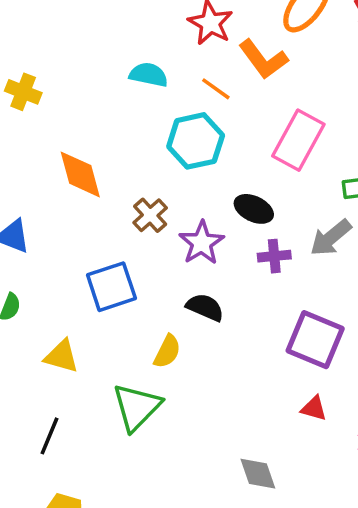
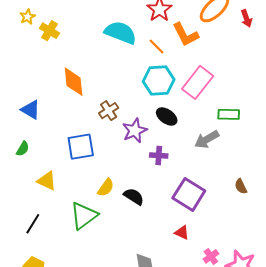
cyan semicircle: (149, 75) -> (120, 33), size x1.5
cyan hexagon: (196, 141) -> (159, 81), moved
purple cross: (274, 256) -> (159, 156), moved
black semicircle: (205, 307) -> (134, 197), moved

